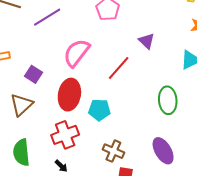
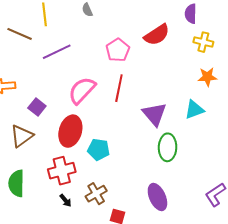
purple triangle: (147, 41) -> (155, 114), moved, size x1.5
red line: (119, 68) -> (119, 88), moved, turned -36
brown cross: (113, 151) -> (96, 194), moved, turned 30
black arrow: (61, 166) -> (66, 200), moved

